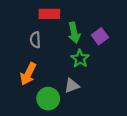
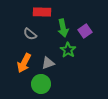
gray semicircle: (35, 40) -> (30, 34), turned -48
gray triangle: (72, 86) -> (48, 63), moved

